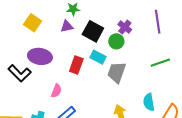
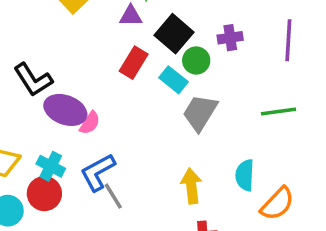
purple cross: (125, 27) -> (230, 38), turned 32
green circle: (116, 41) -> (196, 61), moved
purple ellipse: (40, 56) -> (65, 110), moved
red rectangle: (76, 65) -> (134, 63), moved

